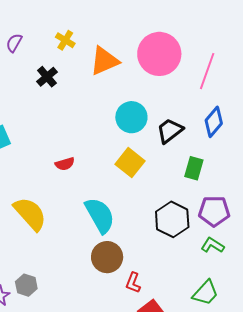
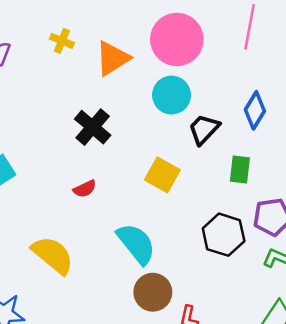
pink line: (207, 71) -> (250, 27), moved
black cross: (47, 77) -> (93, 127), moved, size x1.4
cyan circle: (131, 117) -> (172, 95), moved

